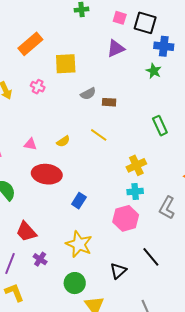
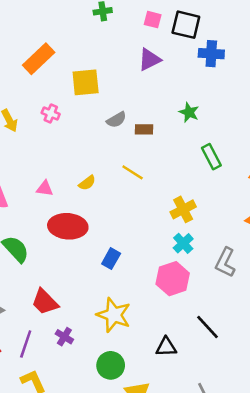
green star: (154, 71) -> (189, 112), moved
cyan cross: (135, 191) -> (183, 243), turned -35
black triangle: (118, 271) -> (166, 347), turned 42

